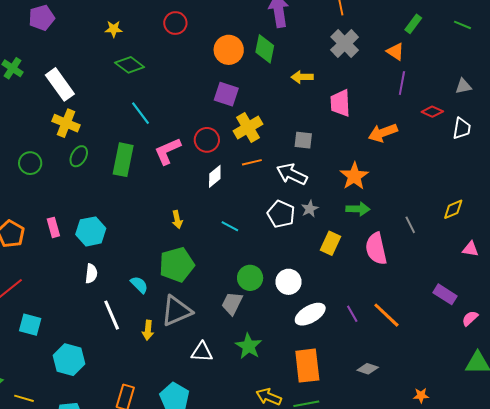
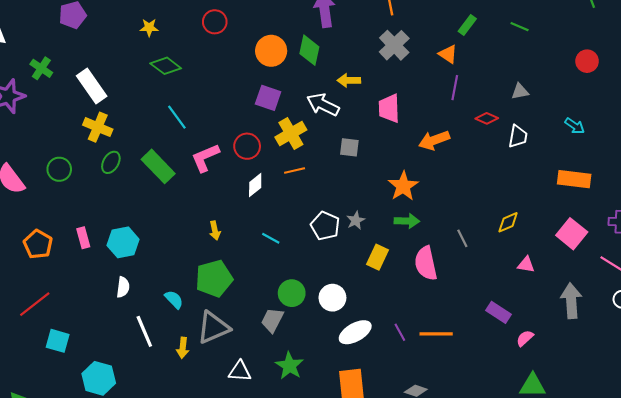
green rectangle: (123, 160) -> (158, 166), turned -56
white arrow: (292, 174) -> (323, 105), moved
orange line: (386, 315) -> (436, 334), turned -44

